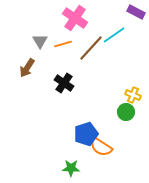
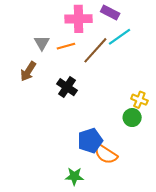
purple rectangle: (136, 12) -> (110, 13), moved
pink cross: (75, 18) -> (79, 19), turned -35

